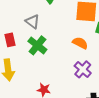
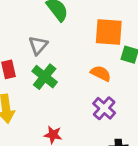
gray triangle: (32, 22) -> (38, 45), turned 35

